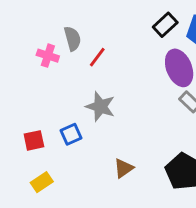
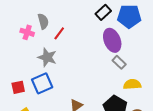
gray star: (100, 107) -> (47, 57), moved
blue square: (71, 134) -> (42, 83), size x1.5

